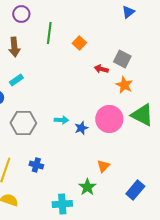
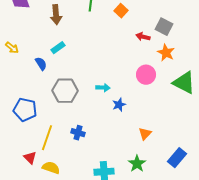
pink circle: (109, 119) -> (146, 75), moved, size x0.7
blue star: (81, 128) -> (119, 105), moved
green star: (87, 187) -> (137, 164), moved

